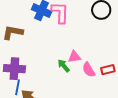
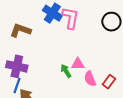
red rectangle: (108, 70) -> (109, 82), turned -48

